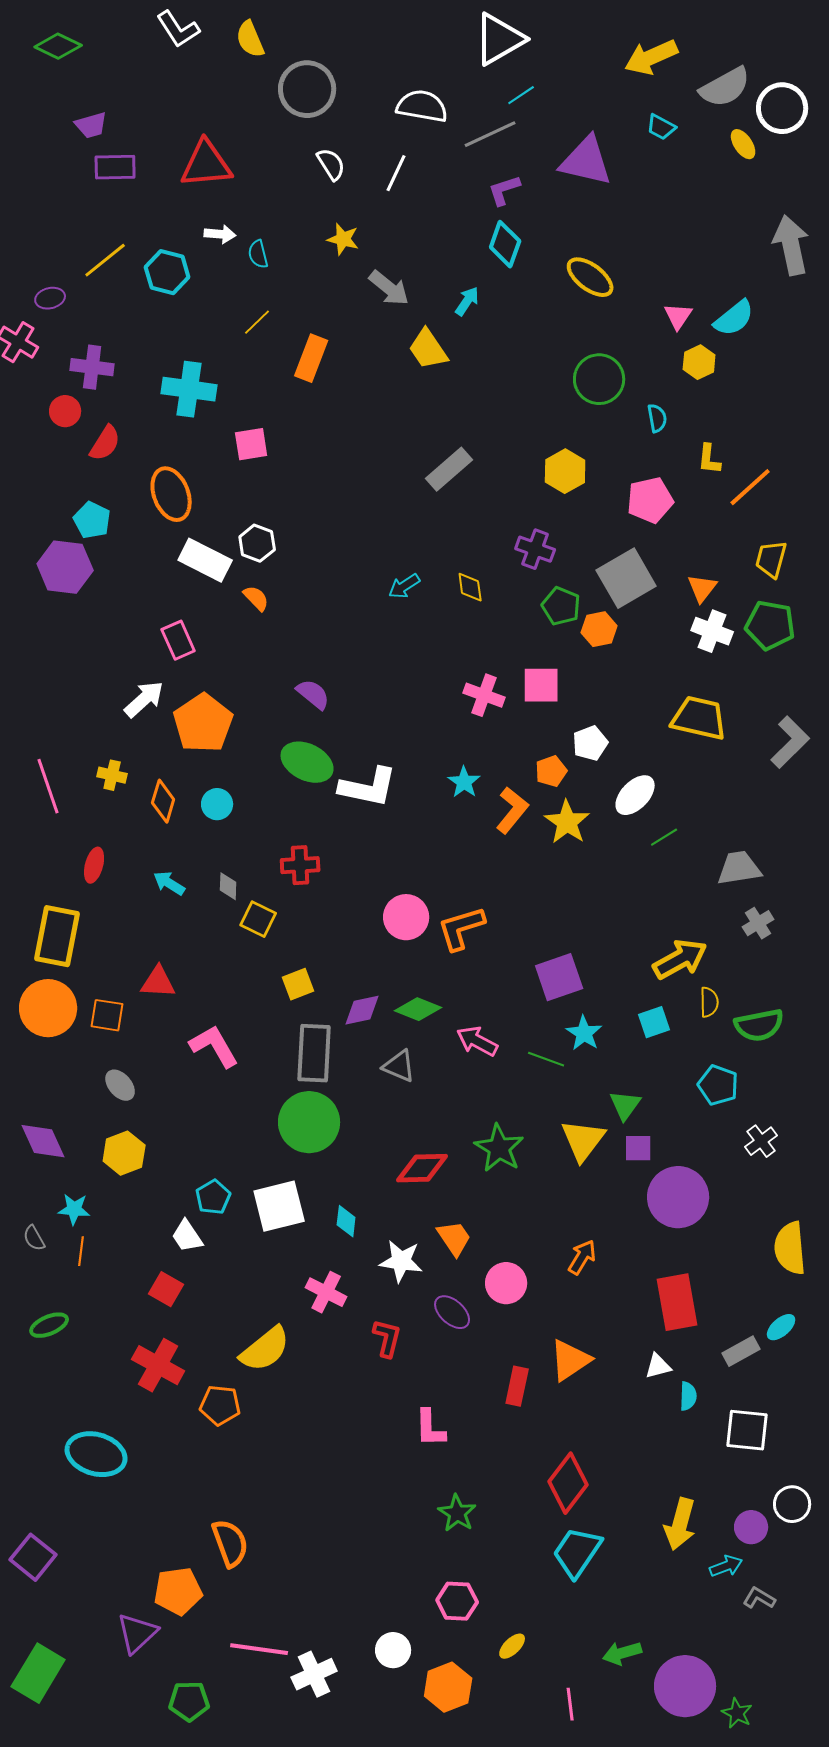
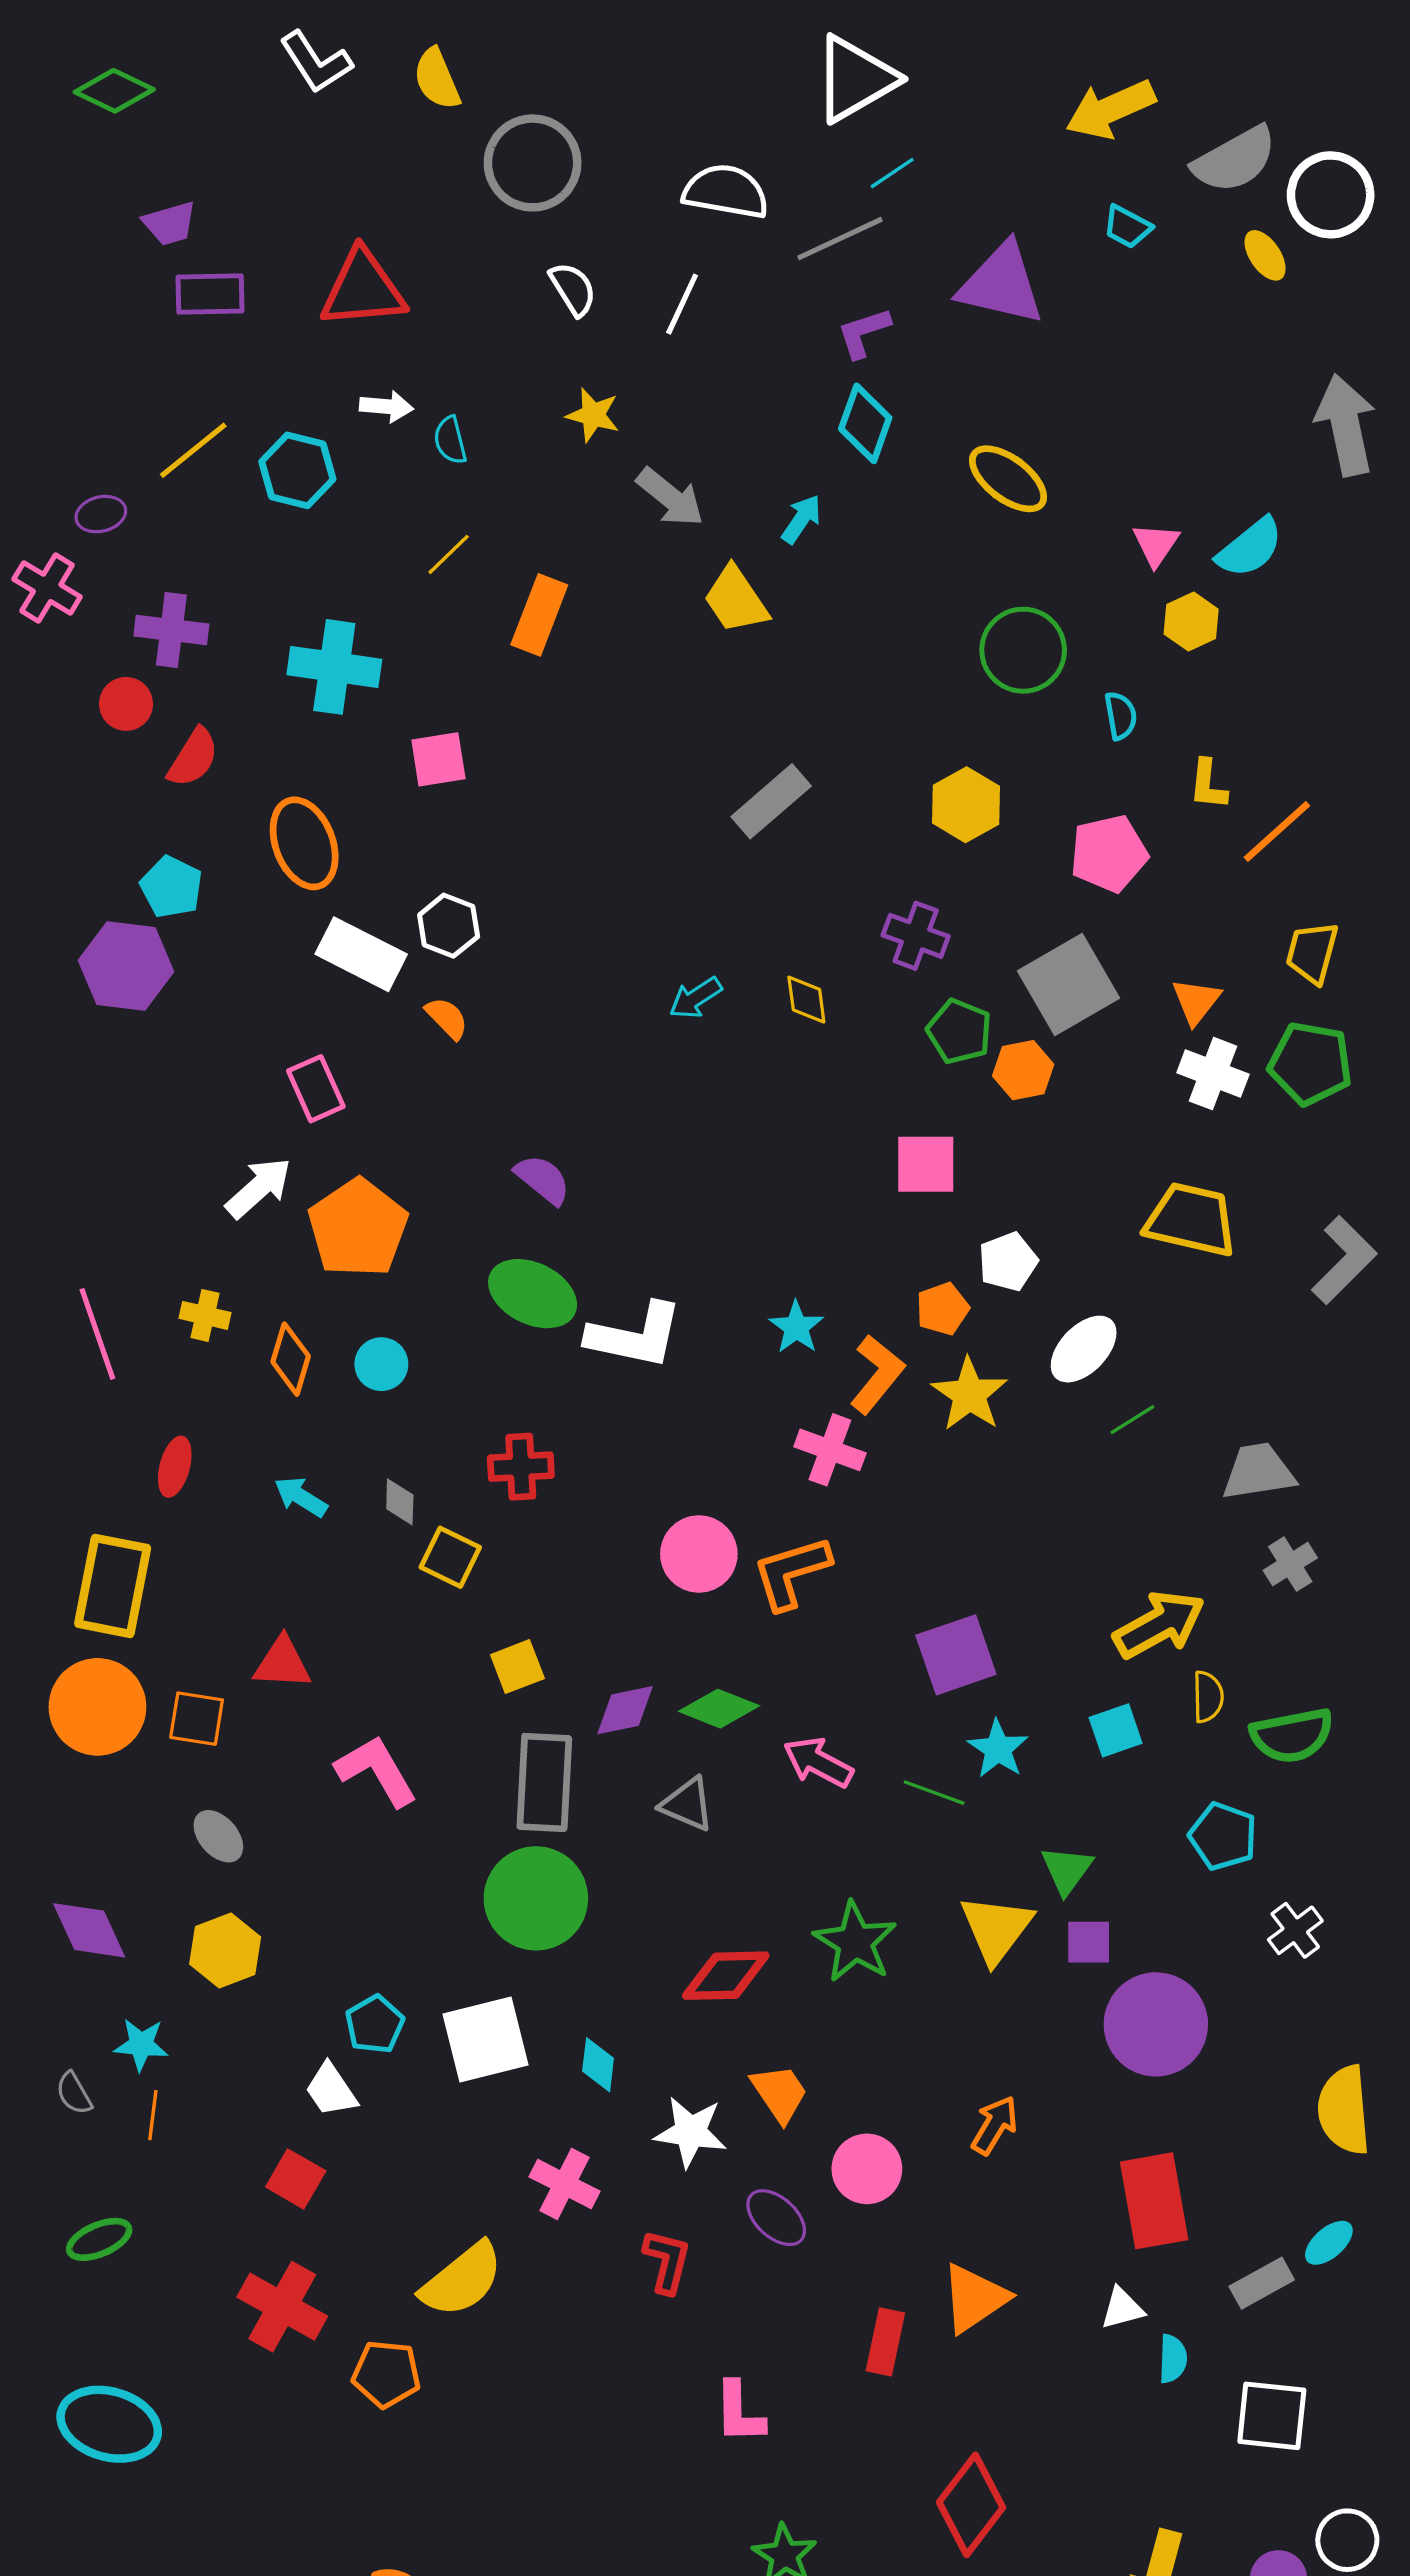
pink cross: (484, 695) -> (830, 1450), moved
cyan ellipse: (96, 1454) -> (109, 2424), moved

